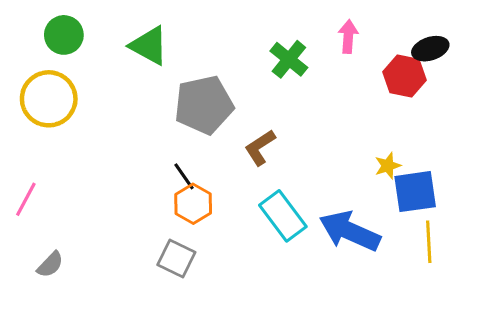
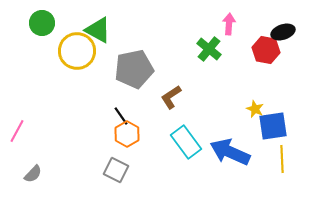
green cross: (289, 59) -> (209, 49), moved
yellow circle: (49, 99) -> (77, 51), moved
yellow star: (388, 166) -> (255, 109), turned -30

